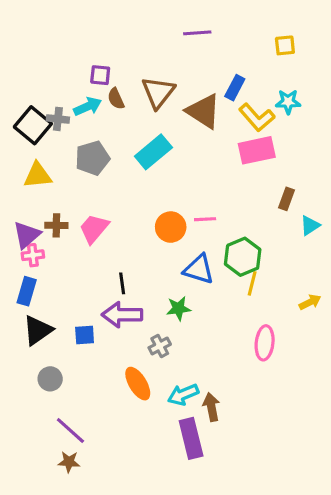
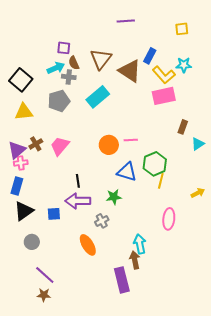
gray cross: (58, 119) -> (69, 77), moved
brown cross: (56, 225) -> (36, 144), turned -32
cyan arrow: (183, 395) -> (140, 244), moved, turned 102

